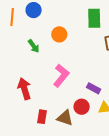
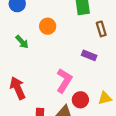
pink L-shape: (61, 76) -> (64, 81), moved
purple rectangle: (94, 88) -> (89, 55), moved

